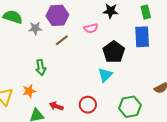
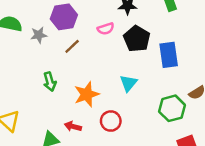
blue rectangle: (142, 37) -> (169, 55), moved
black pentagon: (114, 52) -> (137, 39), moved
orange star: (29, 91) -> (87, 94), moved, size x1.5
green hexagon: (130, 107) -> (172, 108), moved

